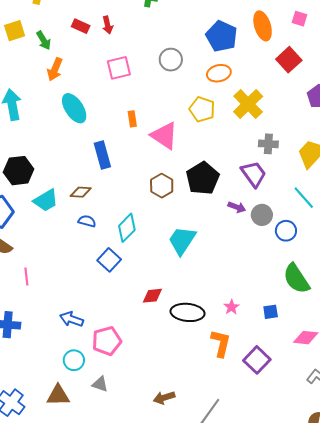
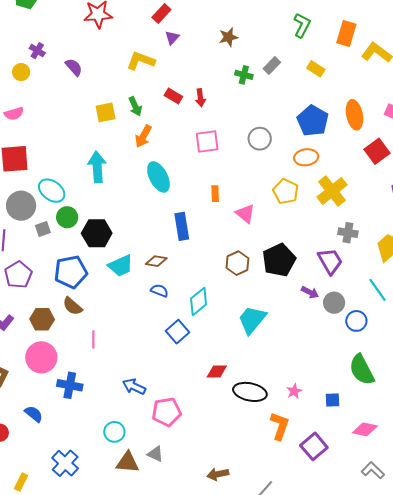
yellow square: (15, 31) -> (106, 112), moved
pink triangle: (164, 136) -> (245, 214), size x0.7
cyan circle: (74, 360) -> (114, 432), moved
brown triangle: (58, 395) -> (127, 462), moved

